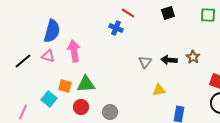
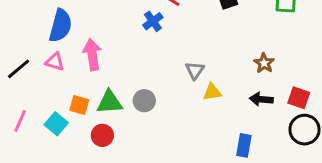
blue cross: (116, 28) -> (153, 21), turned 32
black arrow: (169, 60) -> (261, 99), moved
yellow triangle: (159, 90) -> (212, 92), moved
pink line: (23, 112) -> (20, 121), moved
gray circle: (110, 112) -> (144, 101), moved

